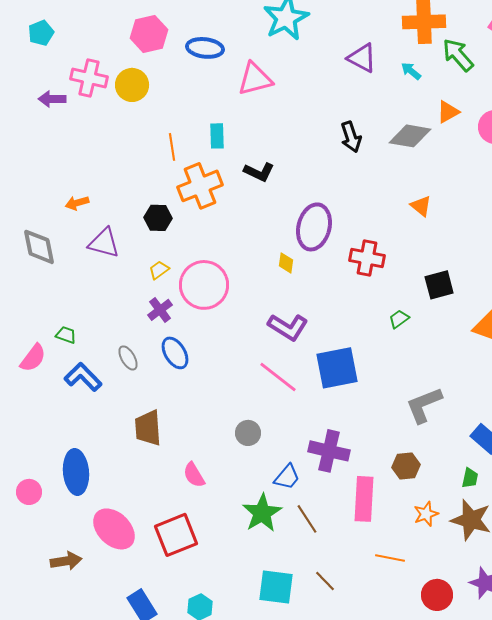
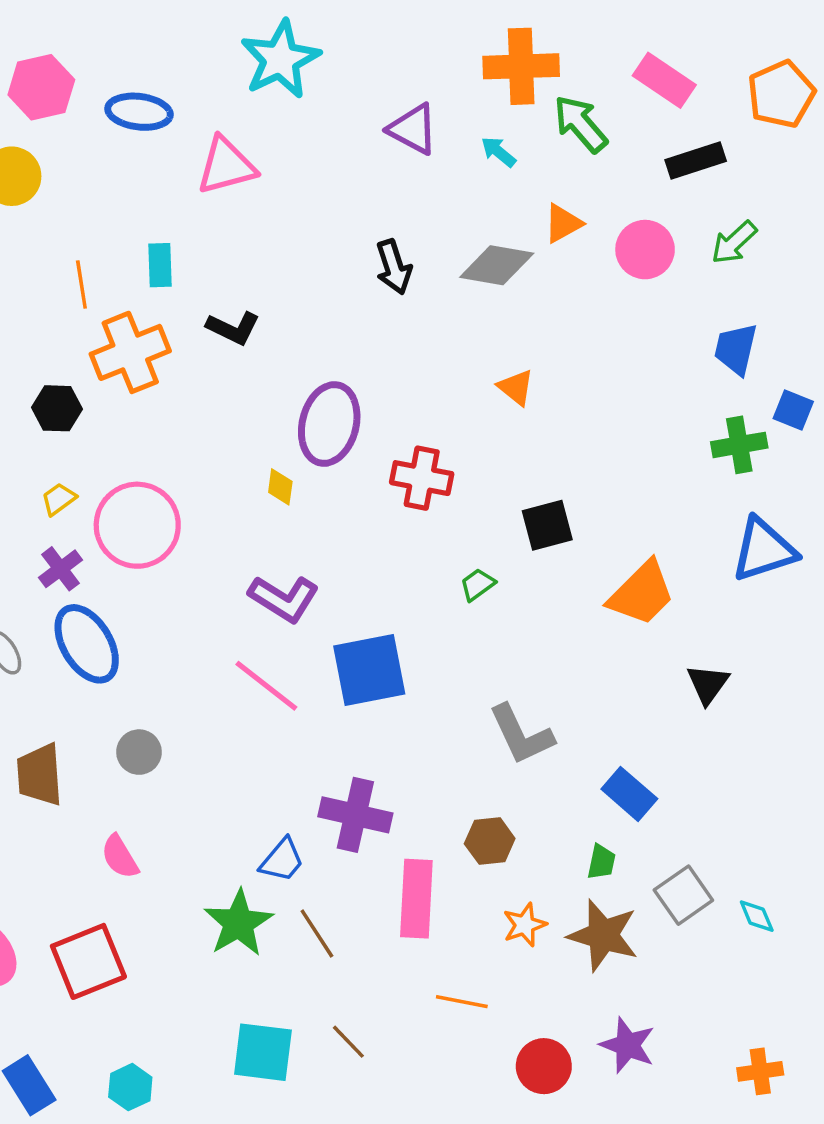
blue ellipse: (175, 353) -> (87, 644), size x1.4
gray L-shape: (424, 405) -> (521, 735), turned -93
gray circle: (248, 433) -> (139, 752), moved

